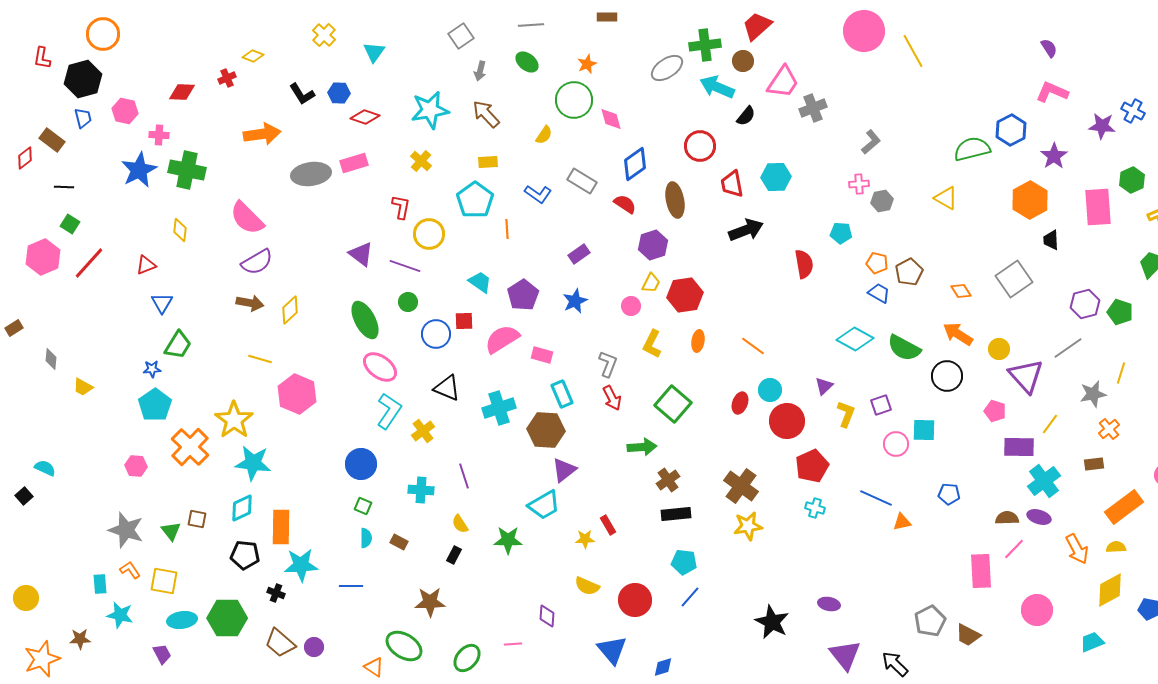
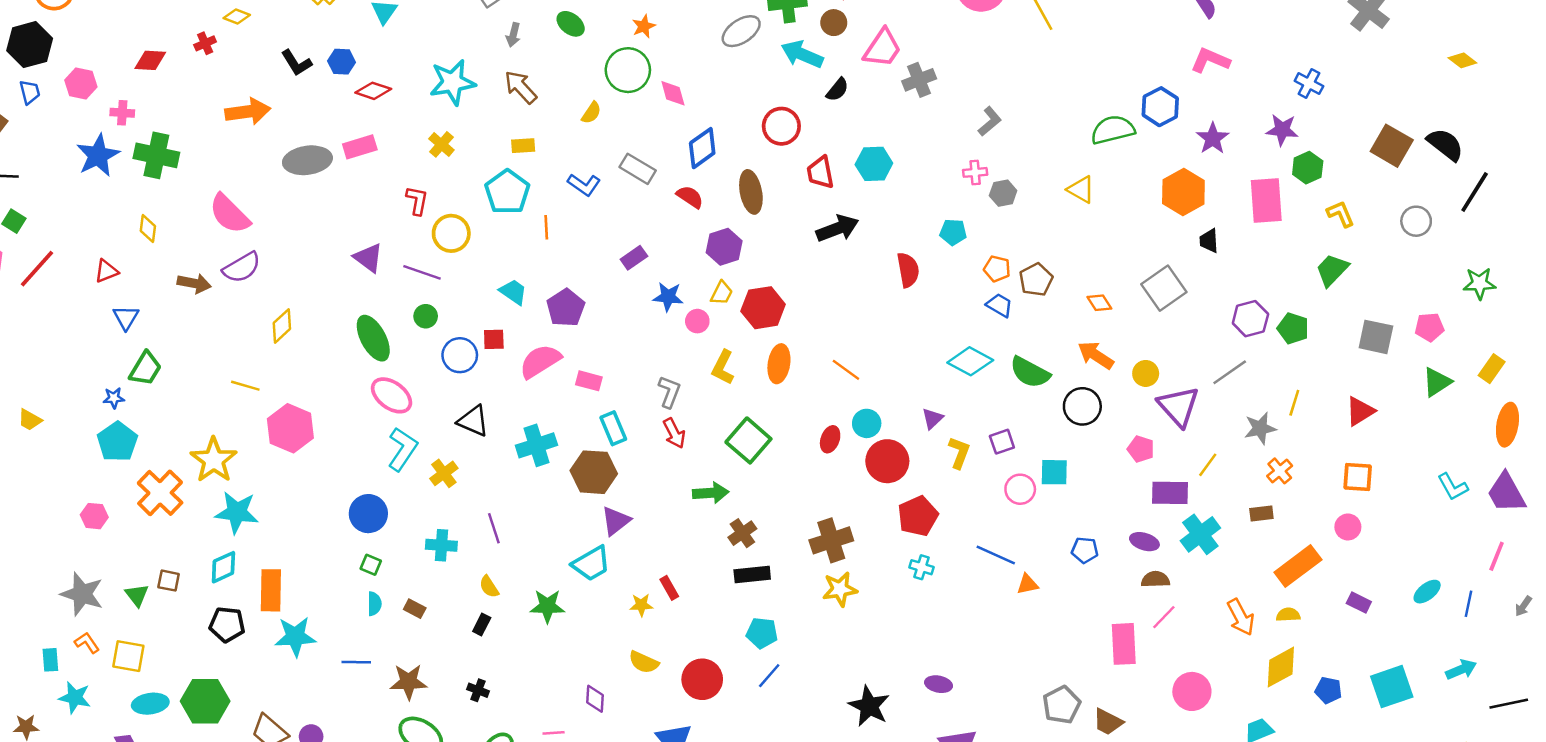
purple star: (1102, 126) -> (1282, 130), moved
blue star: (575, 301) -> (668, 297), moved, turned 30
brown arrow: (250, 303) -> (194, 283), moved
orange ellipse: (698, 341) -> (779, 364), size x1.4
brown cross: (741, 486) -> (831, 540), turned 36
purple ellipse: (1039, 517) -> (1144, 542), moved
black cross: (276, 593) -> (478, 690), moved
brown star: (430, 602) -> (409, 682), moved

